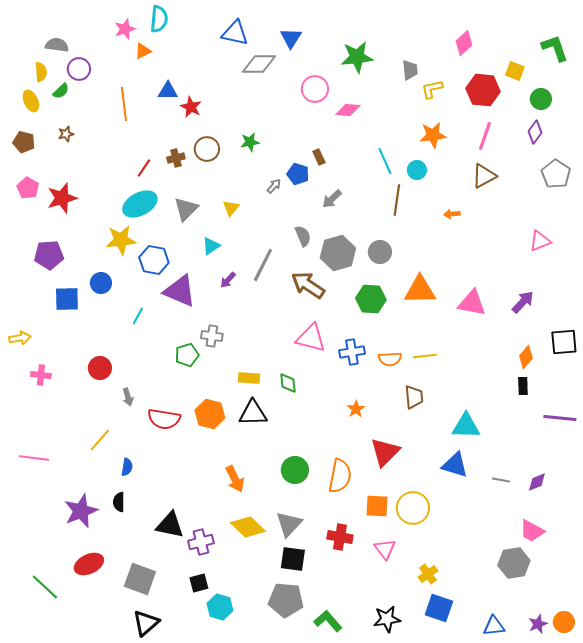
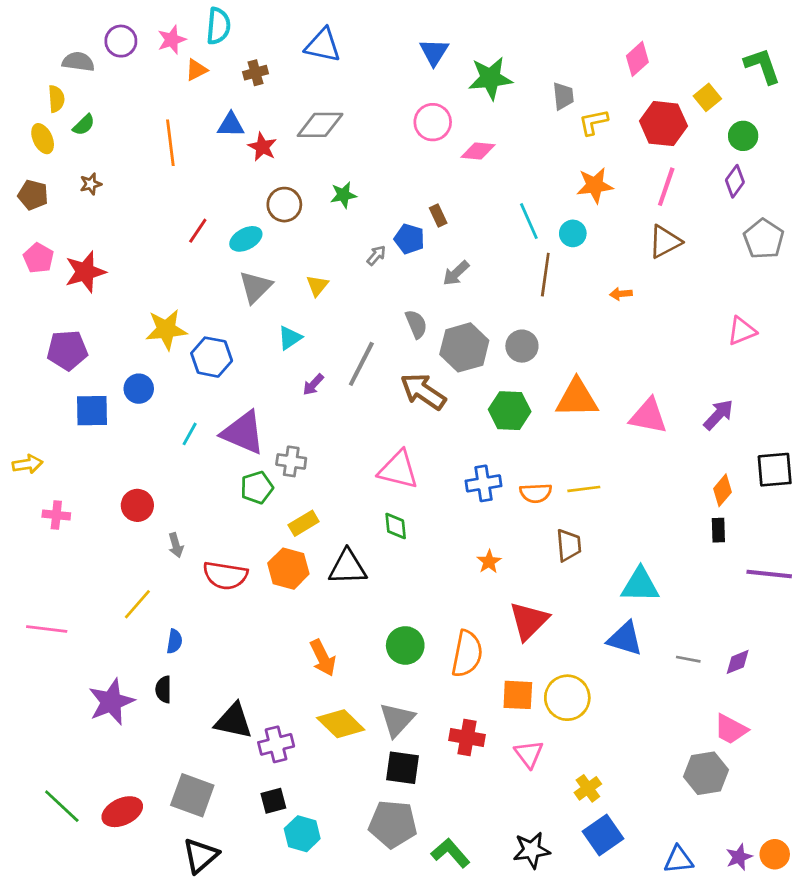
blue triangle: (291, 38) -> (434, 52), moved
gray diamond: (259, 64) -> (320, 125), moved
purple circle: (79, 69) -> (121, 41), moved
yellow square: (515, 71) -> (707, 97), turned 30
brown cross: (176, 158) -> (255, 73), moved
cyan ellipse: (140, 204) -> (246, 239), moved, size x0.7
purple triangle: (180, 291) -> (243, 433), moved
pink triangle: (311, 338) -> (398, 470), moved
yellow rectangle: (249, 378) -> (304, 523), moved, turned -35
red ellipse: (89, 564) -> (122, 812), moved
blue square: (439, 608) -> (603, 835), turned 36

